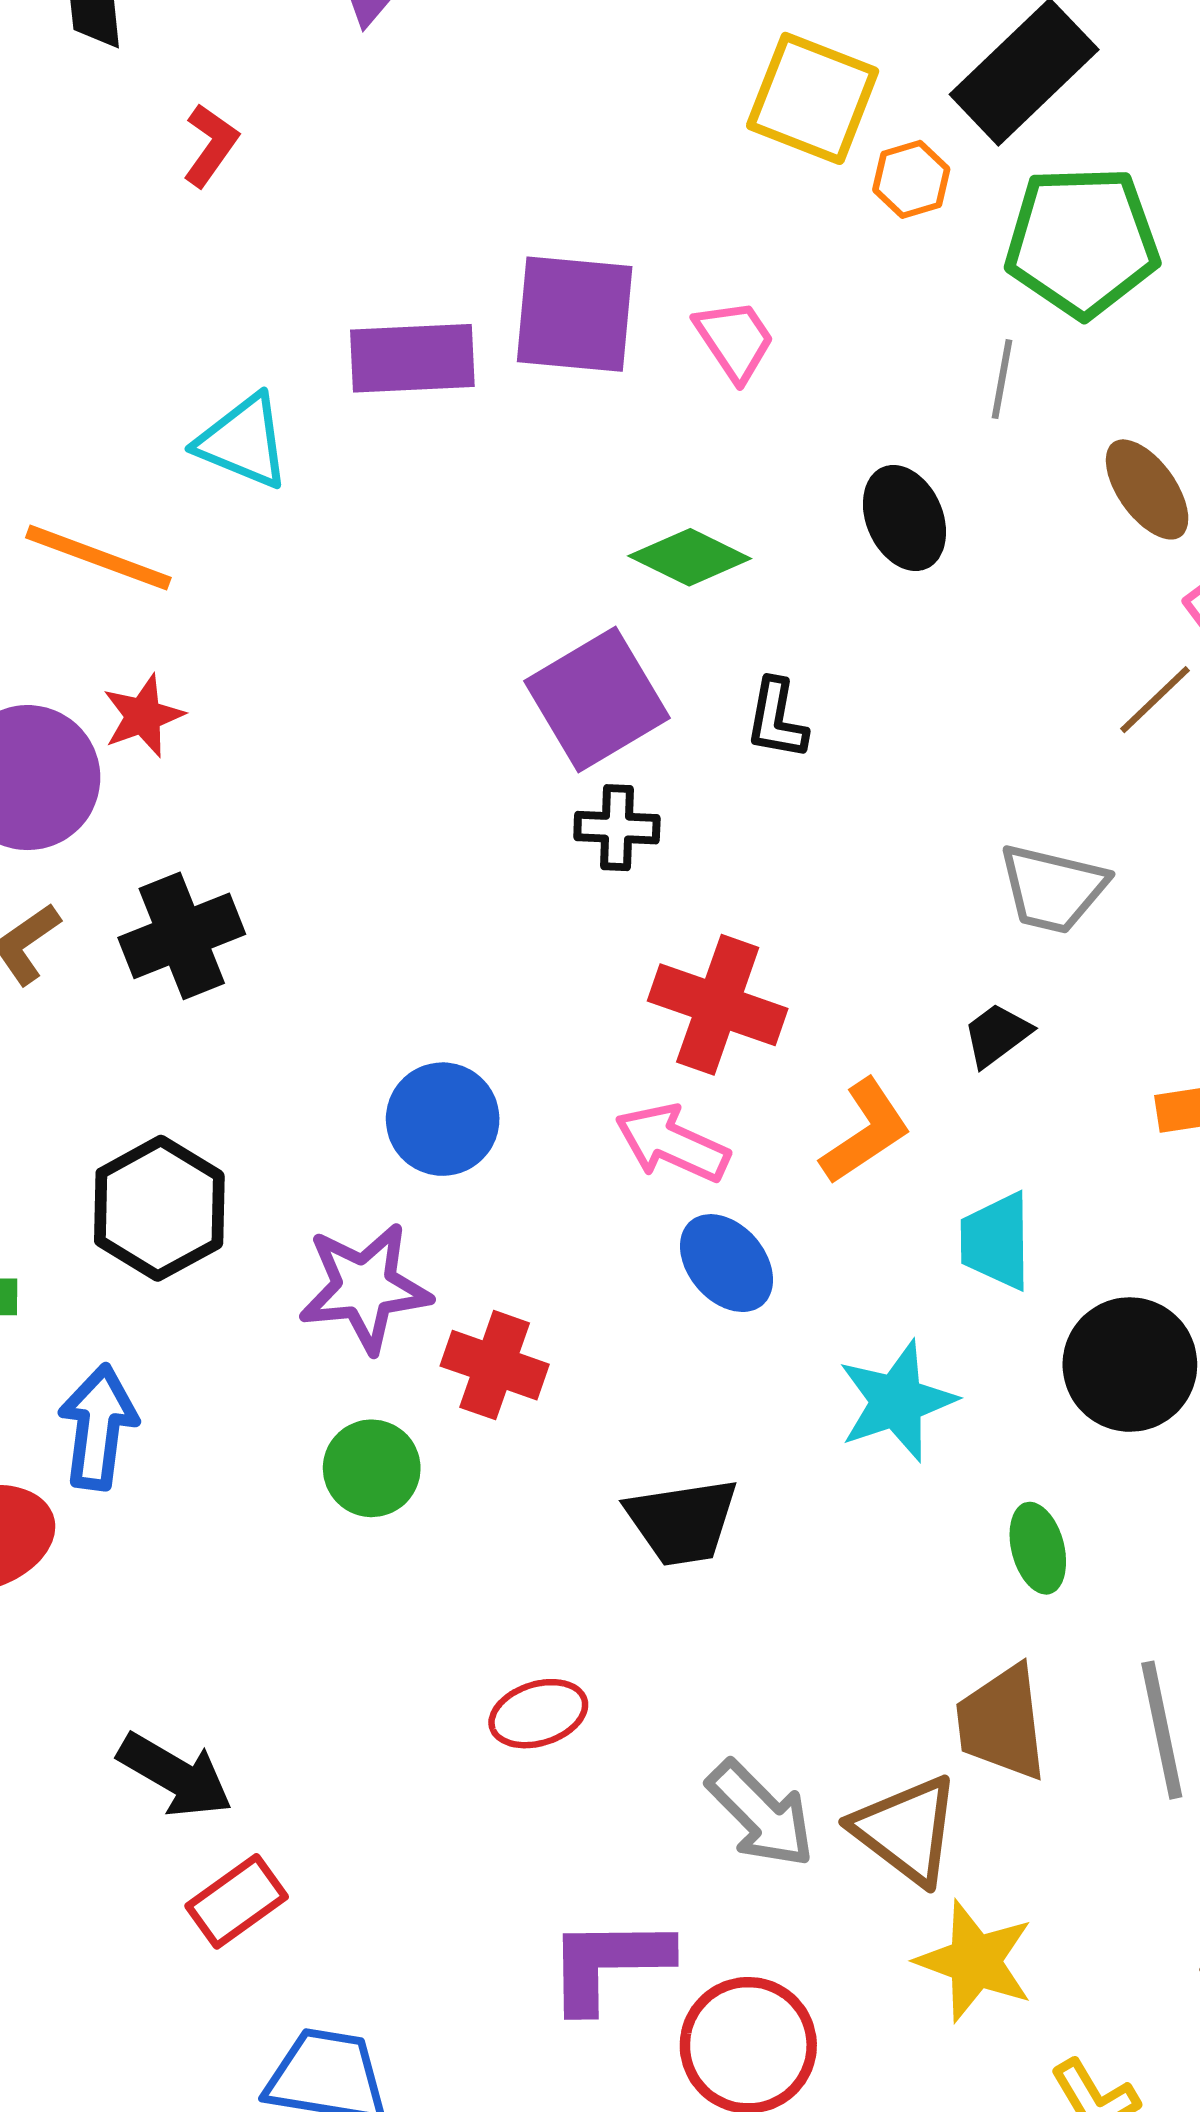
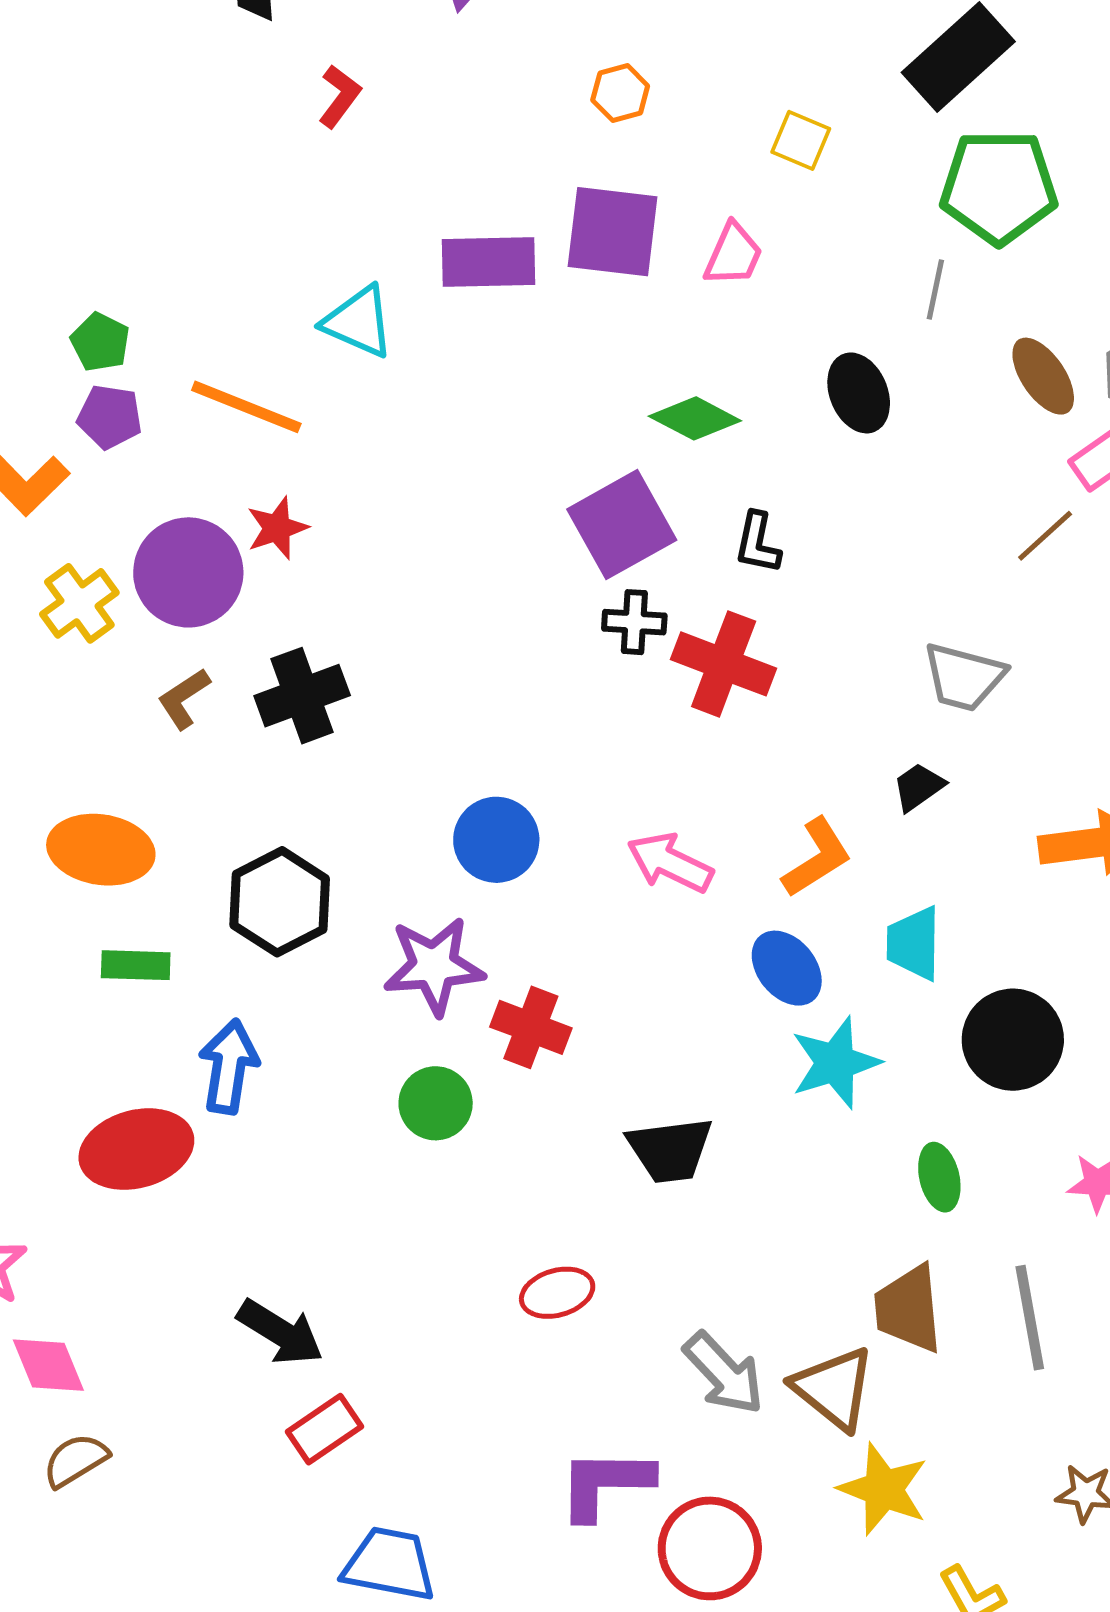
yellow square: (813, 98) -> (801, 140), moved, size x0.6
orange hexagon: (911, 179) -> (620, 93), moved
pink trapezoid: (735, 340) -> (733, 255), turned 56
red cross: (718, 1005) -> (724, 664), moved
blue ellipse: (727, 1263) -> (787, 968), moved

